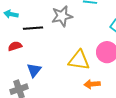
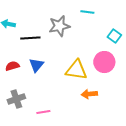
red semicircle: (15, 46) -> (12, 66), moved
blue triangle: (34, 70) -> (36, 65), moved

